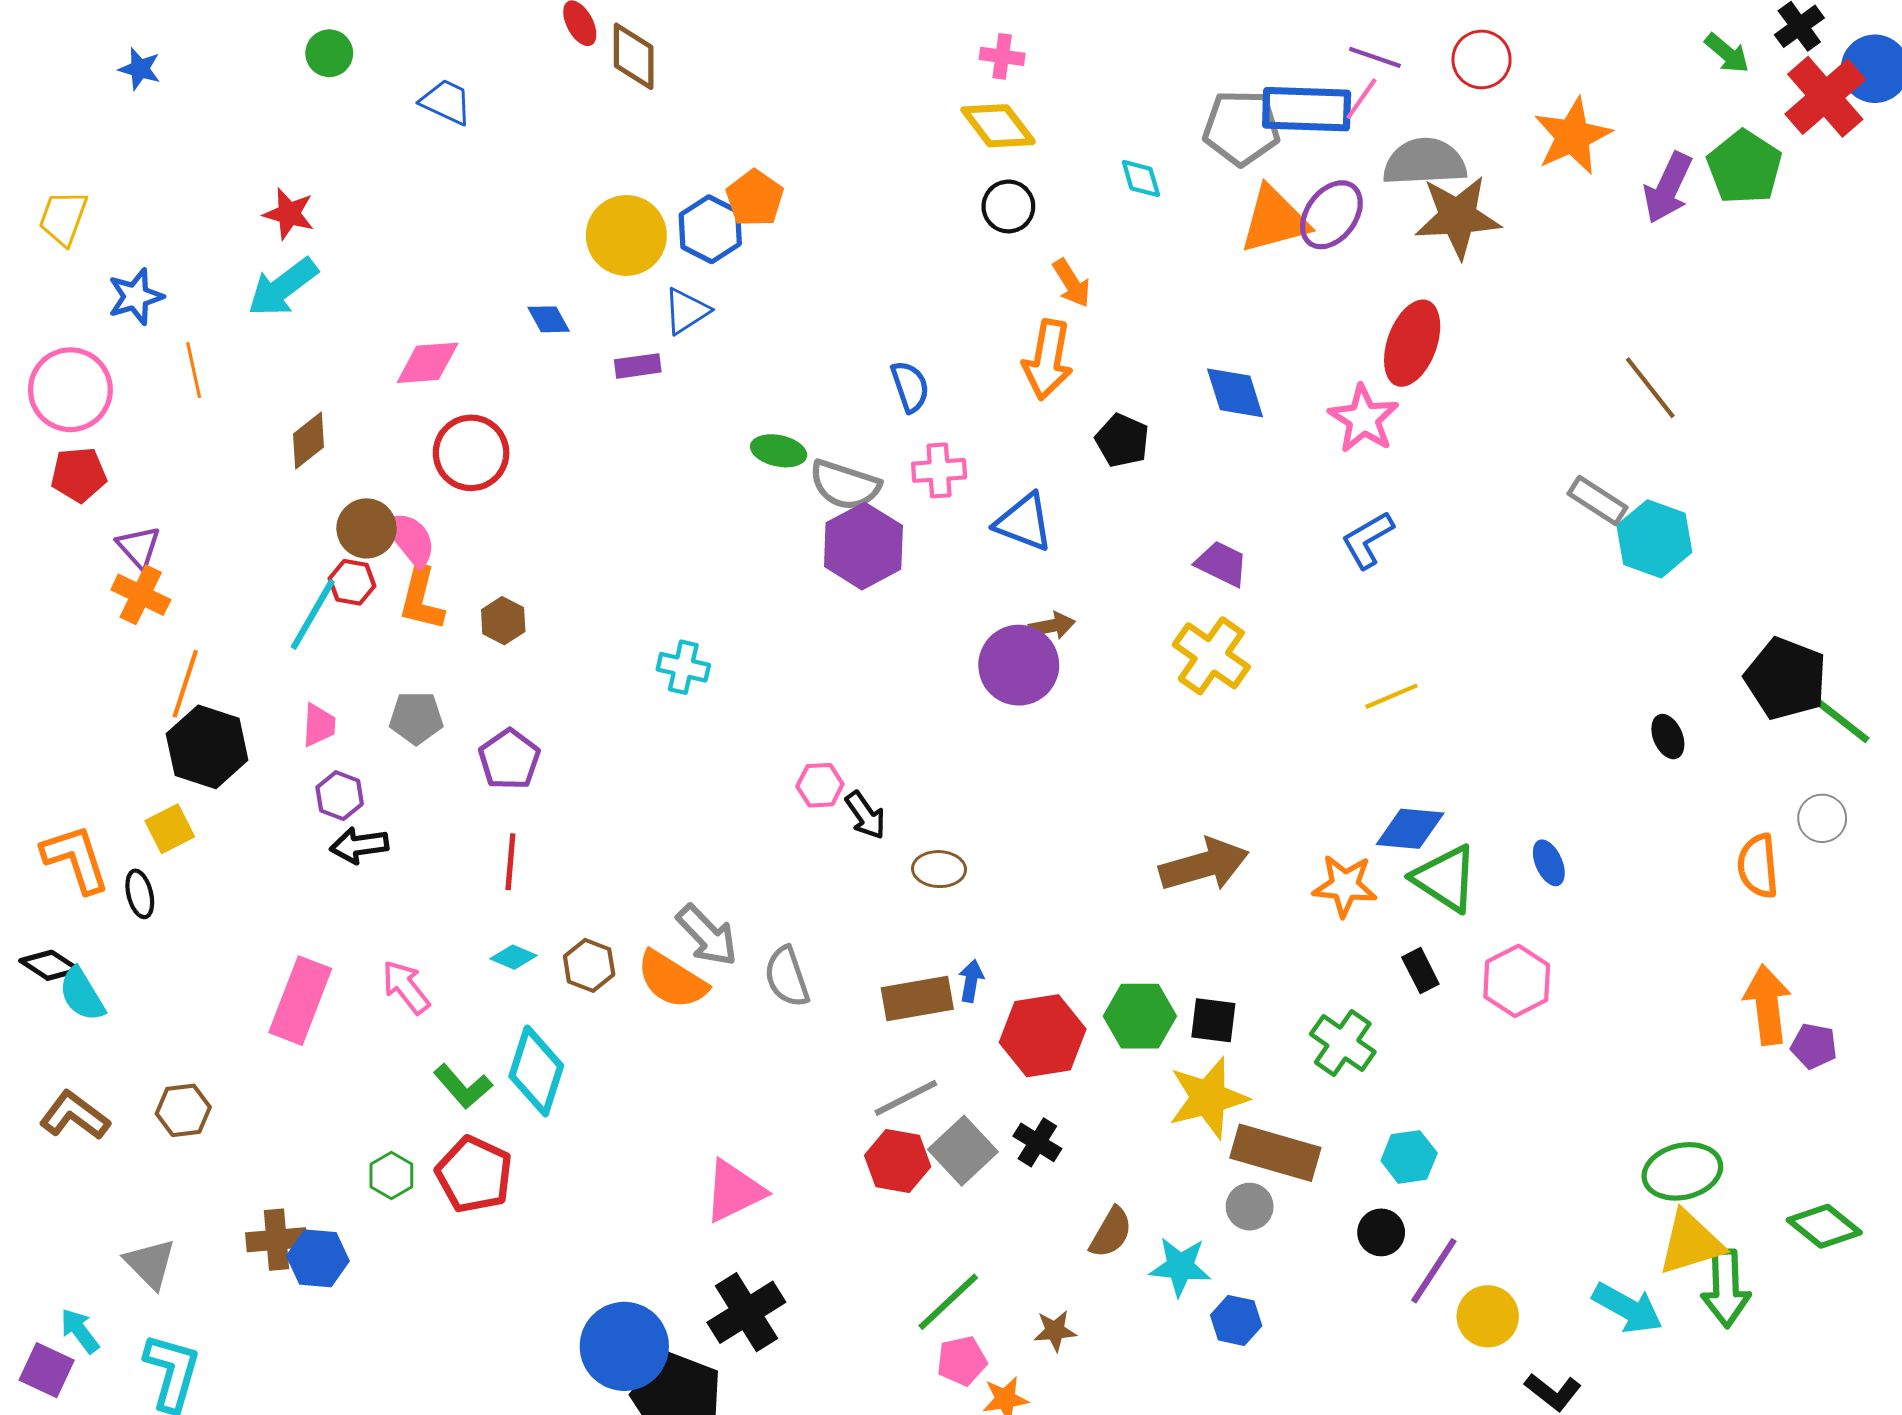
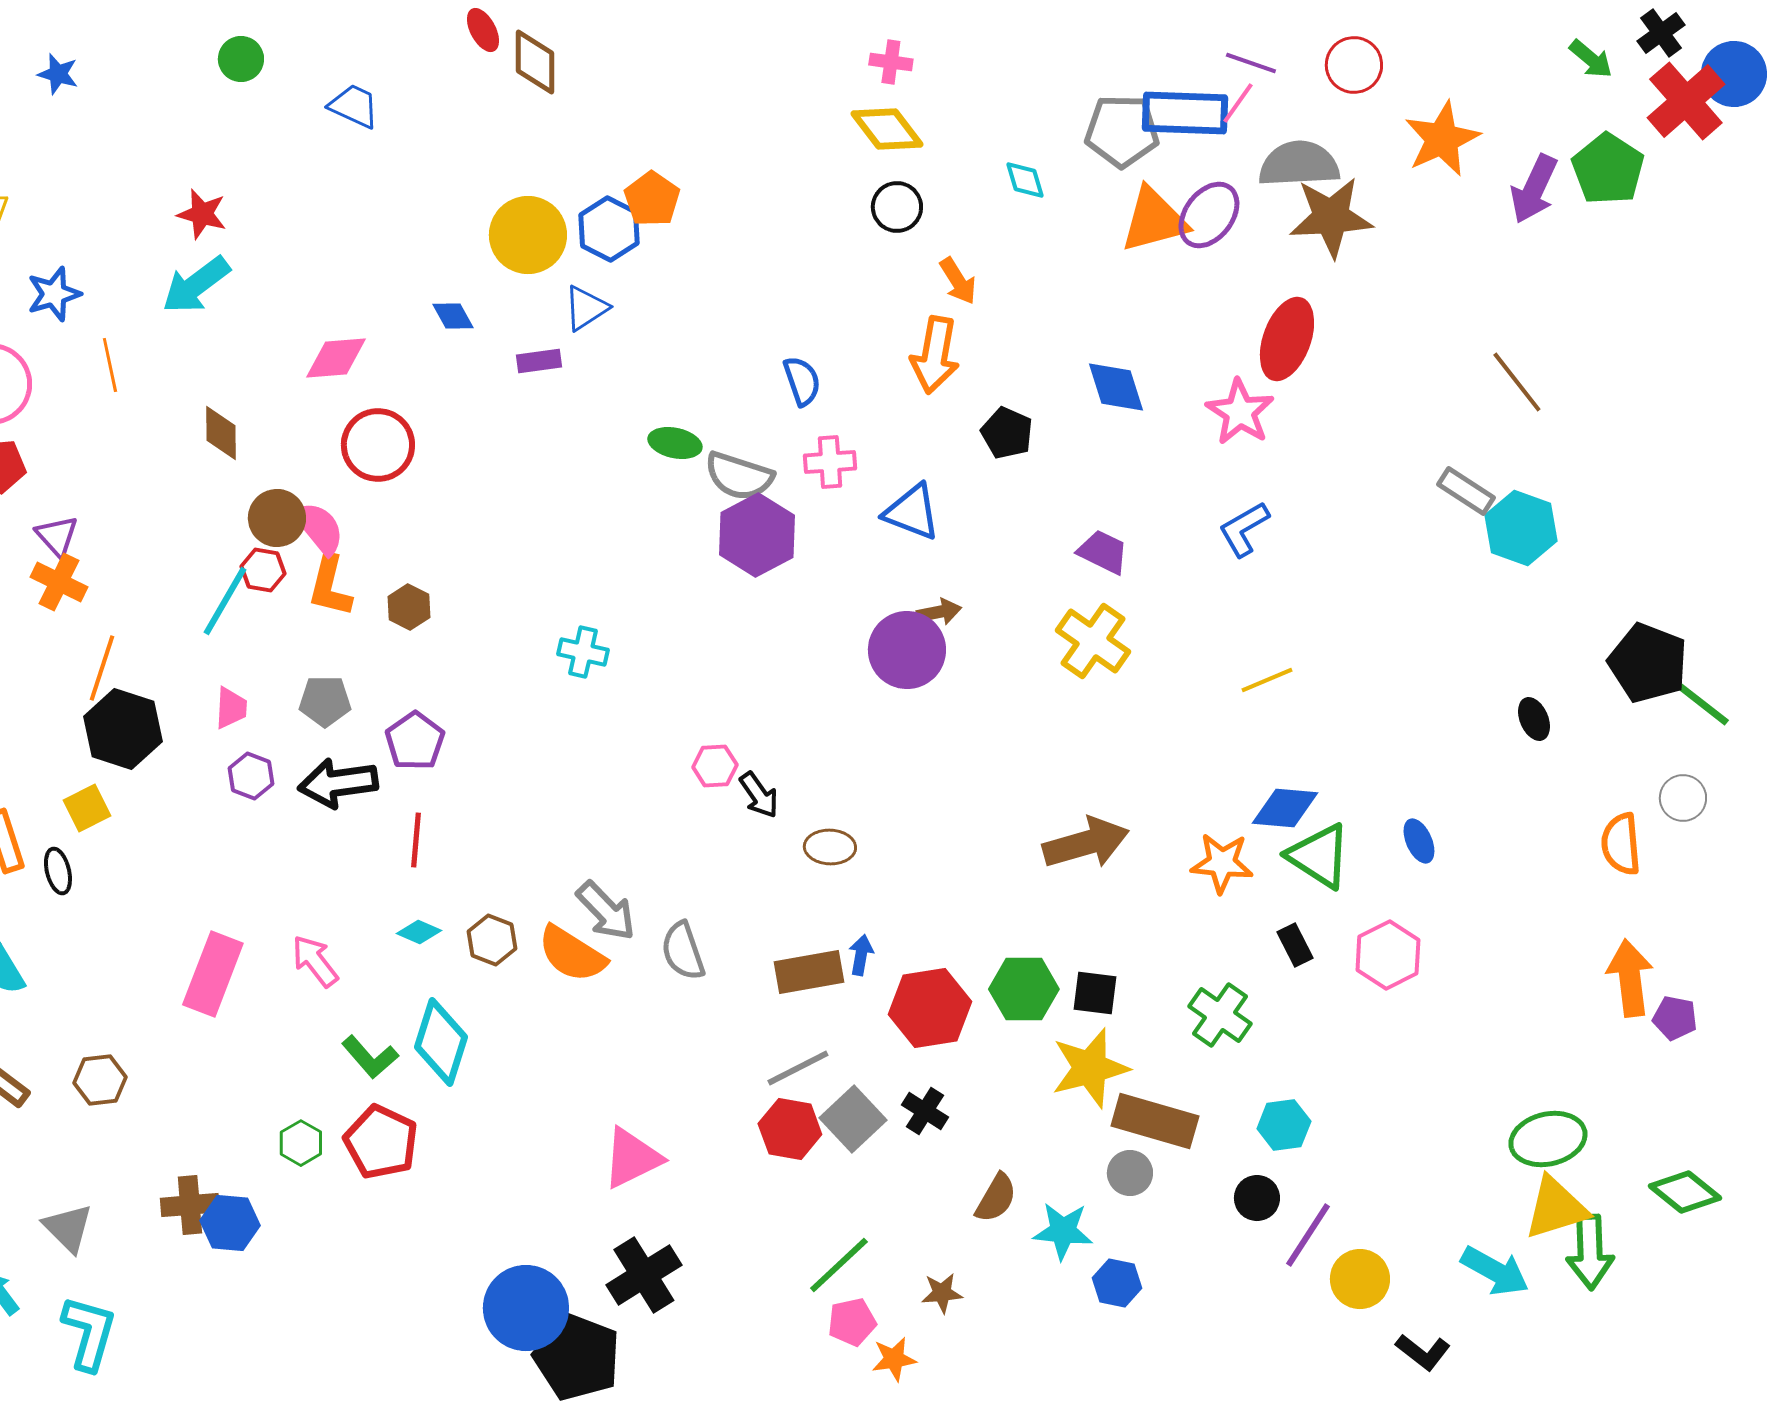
brown diamond: (309, 440) -> (221, 433), turned -52
black arrow: (359, 845) -> (338, 783), moved, size x1.4

